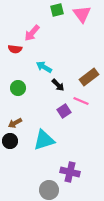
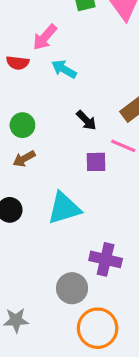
cyan arrow: (44, 67) -> (64, 69), moved
purple square: (64, 111) -> (96, 162), turned 32
brown arrow: (15, 123) -> (24, 159), moved

